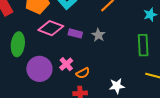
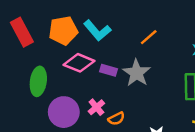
gray star: (98, 35) -> (137, 73), size x1.6

